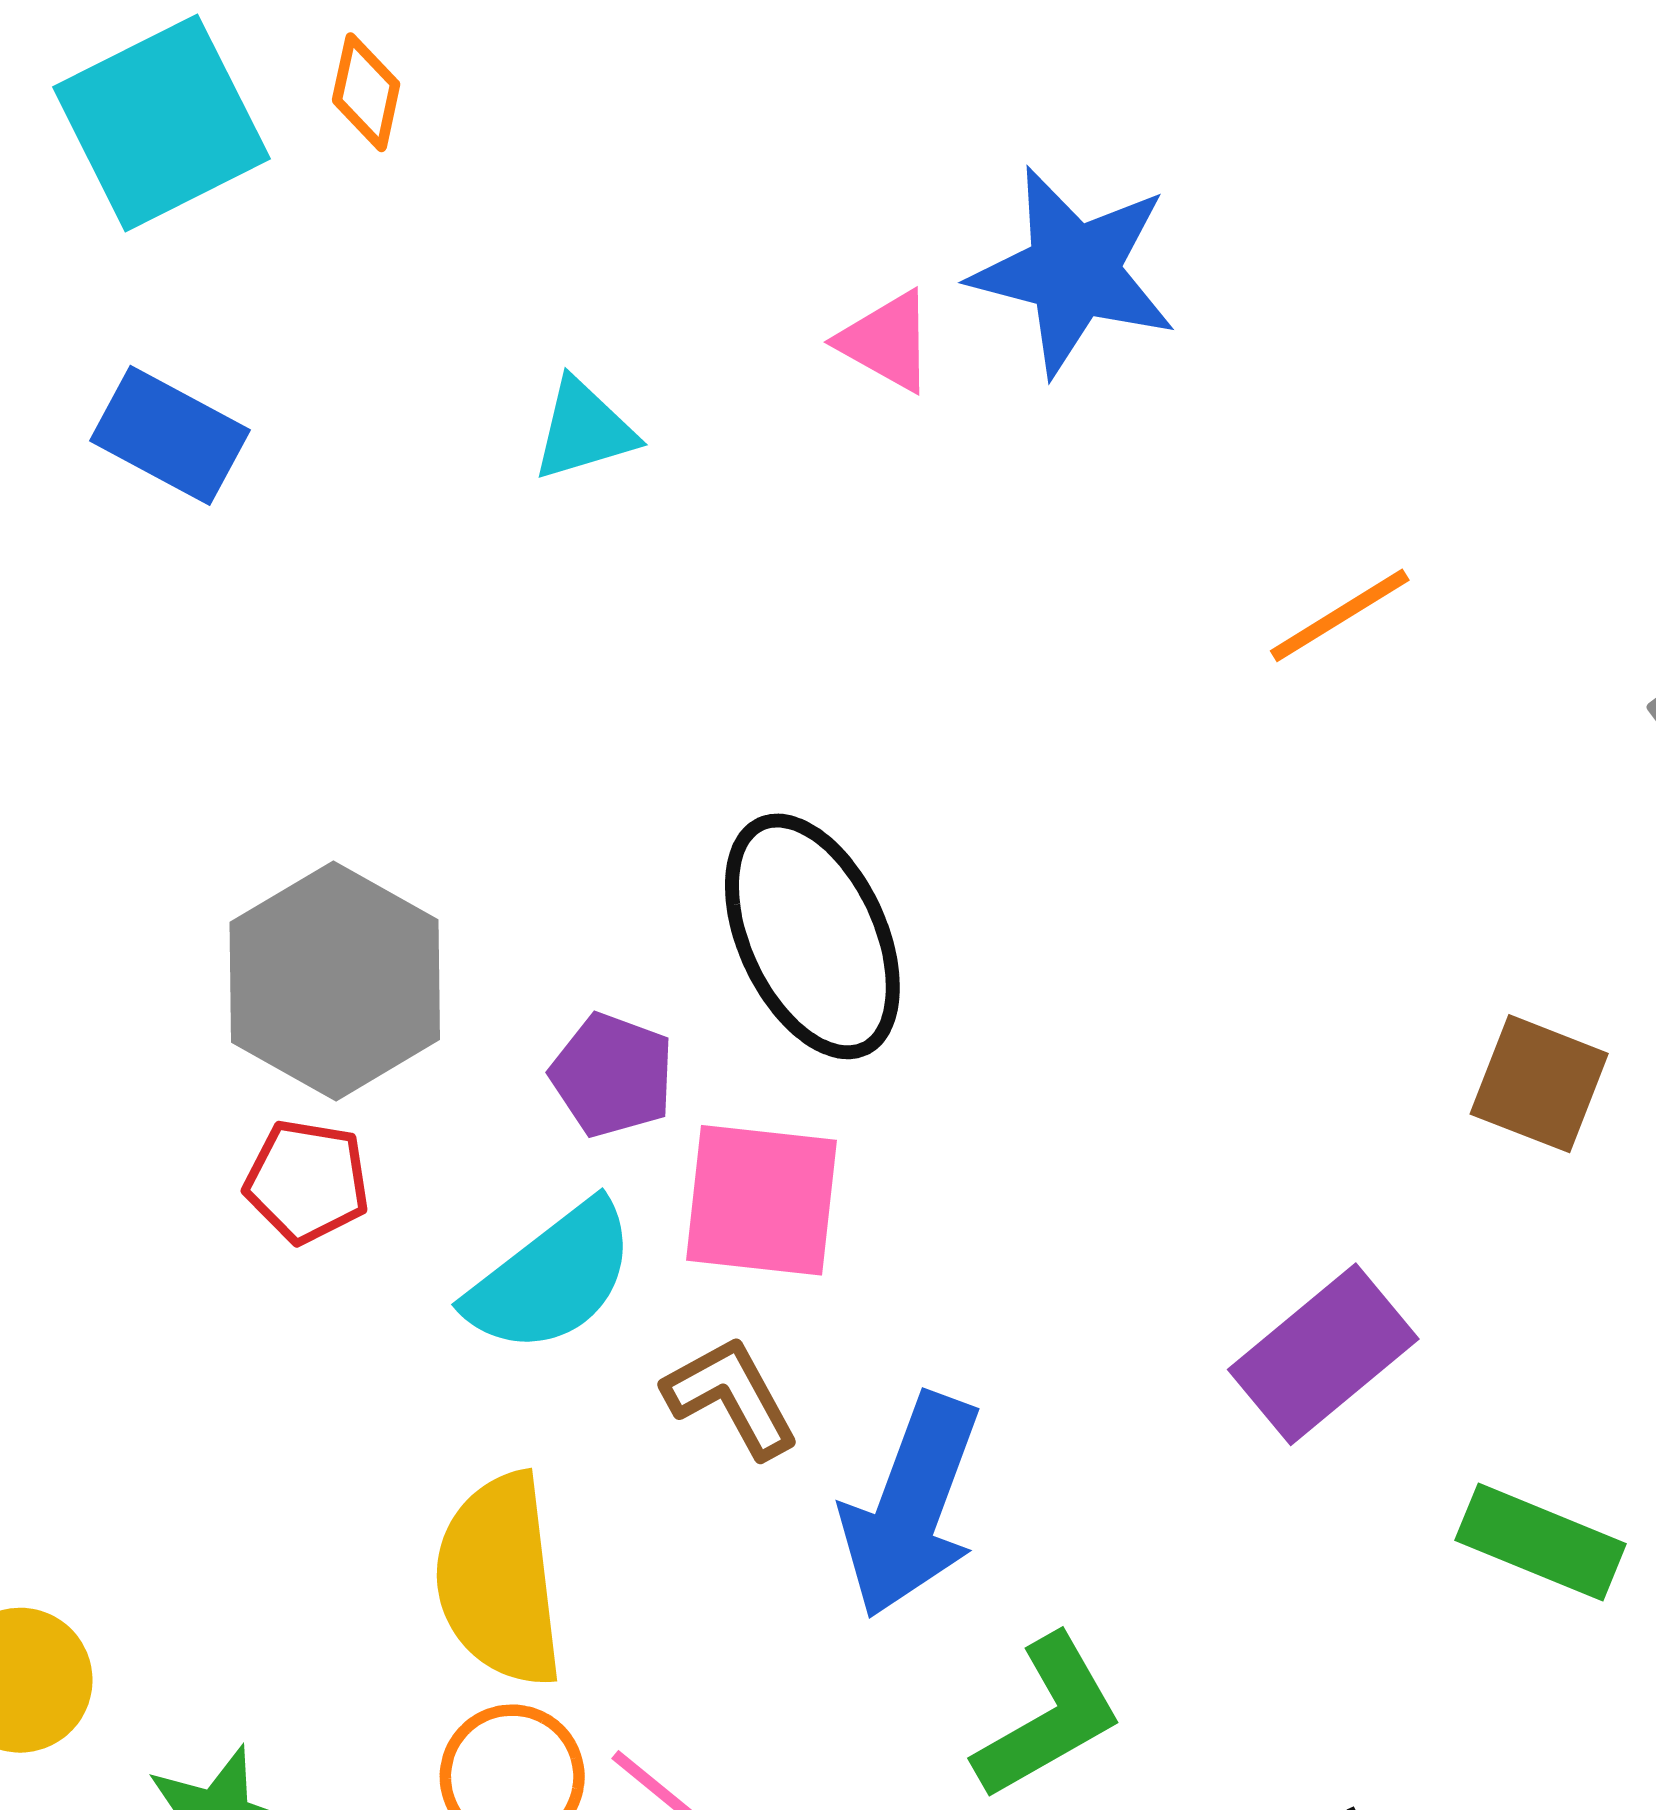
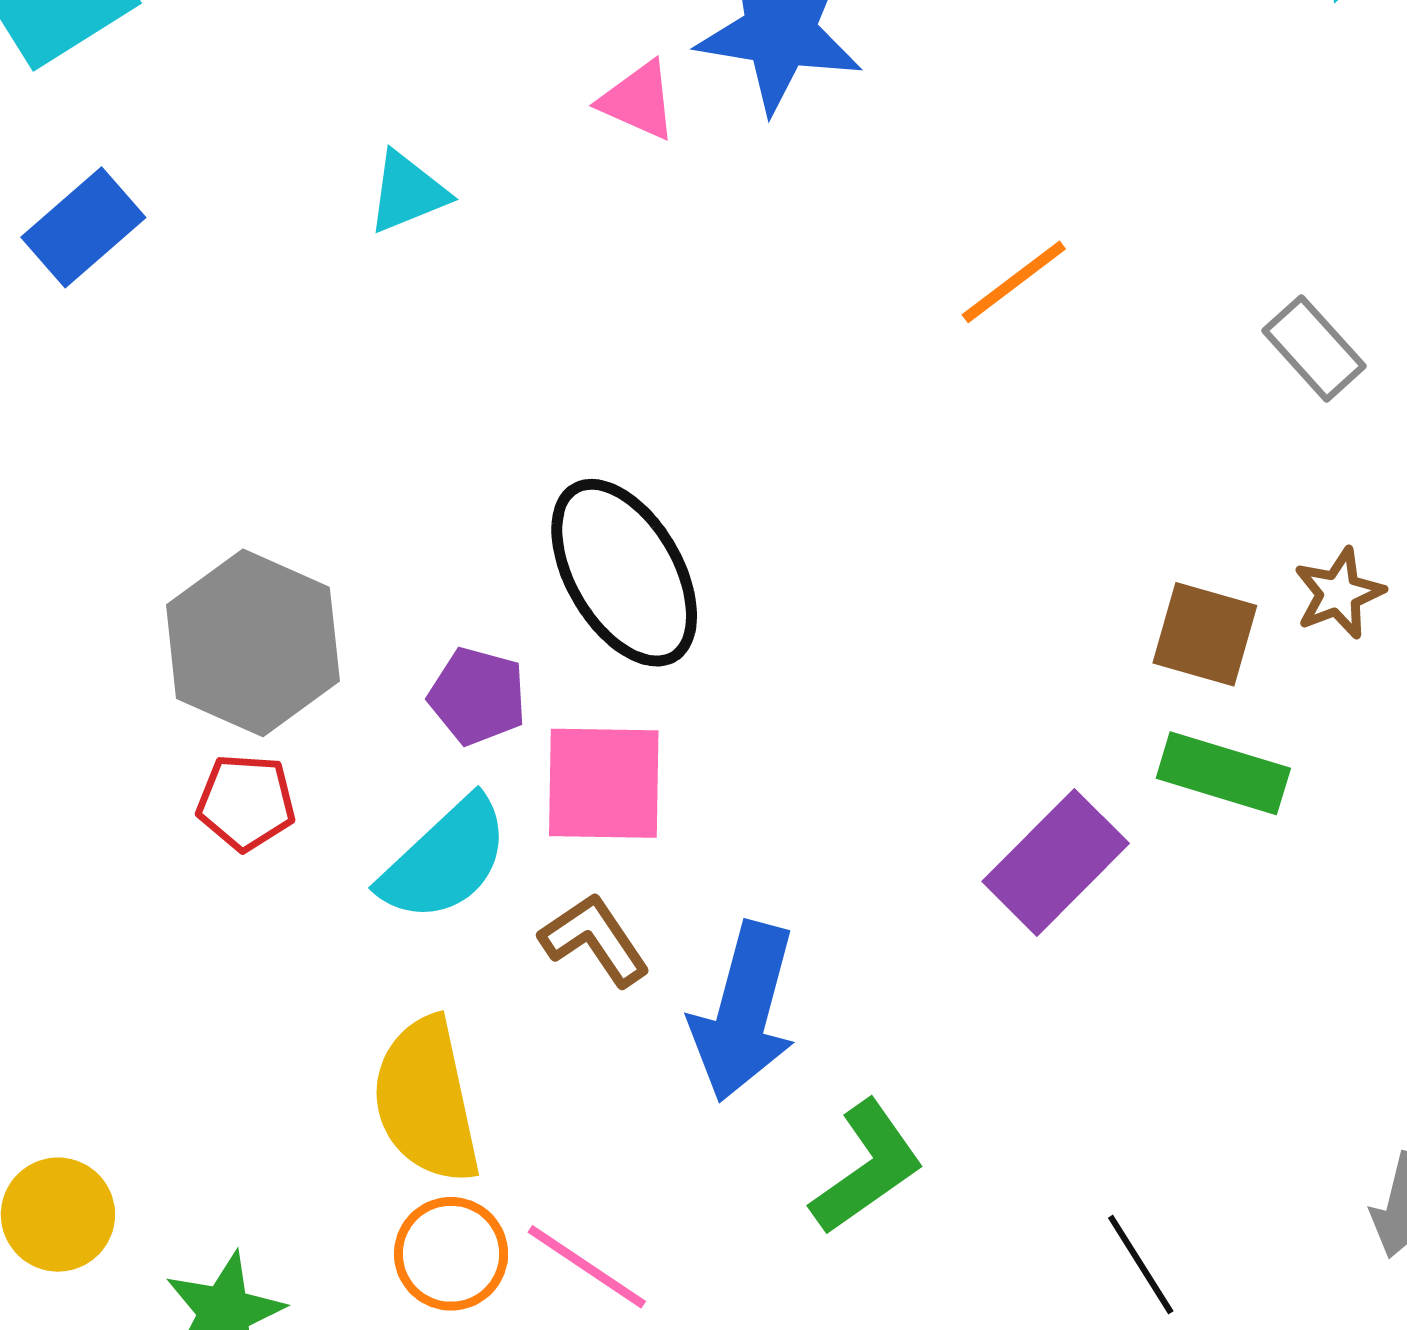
blue rectangle: (170, 435) -> (83, 227), turned -64
green rectangle: (1541, 1542) -> (1223, 773), moved

